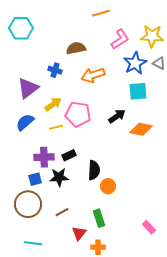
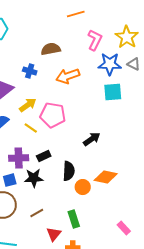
yellow star: (152, 36) -> (127, 37), turned 30
pink L-shape: (120, 39) -> (95, 40), turned -30
blue star: (135, 63) -> (110, 64), turned 30
black arrow: (117, 116) -> (92, 139), moved
yellow line: (56, 127) -> (31, 128), turned 48
orange diamond: (141, 129) -> (106, 177), moved

